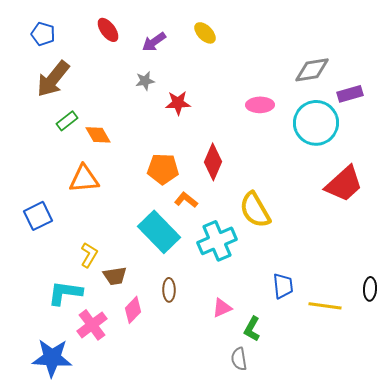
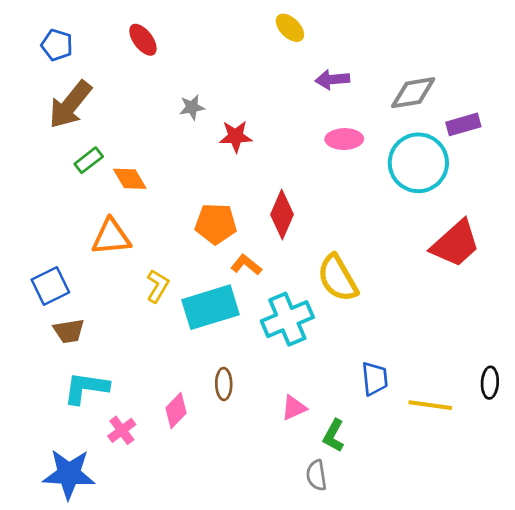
yellow ellipse: (205, 33) -> (290, 28), moved
purple arrow: (154, 42) -> (332, 79), moved, turned 30
cyan rectangle: (159, 232) -> (210, 307), turned -63
yellow L-shape: (89, 255) -> (158, 286), moved
brown trapezoid: (115, 276) -> (69, 331), moved
pink cross: (92, 325) -> (122, 430), size x0.7

